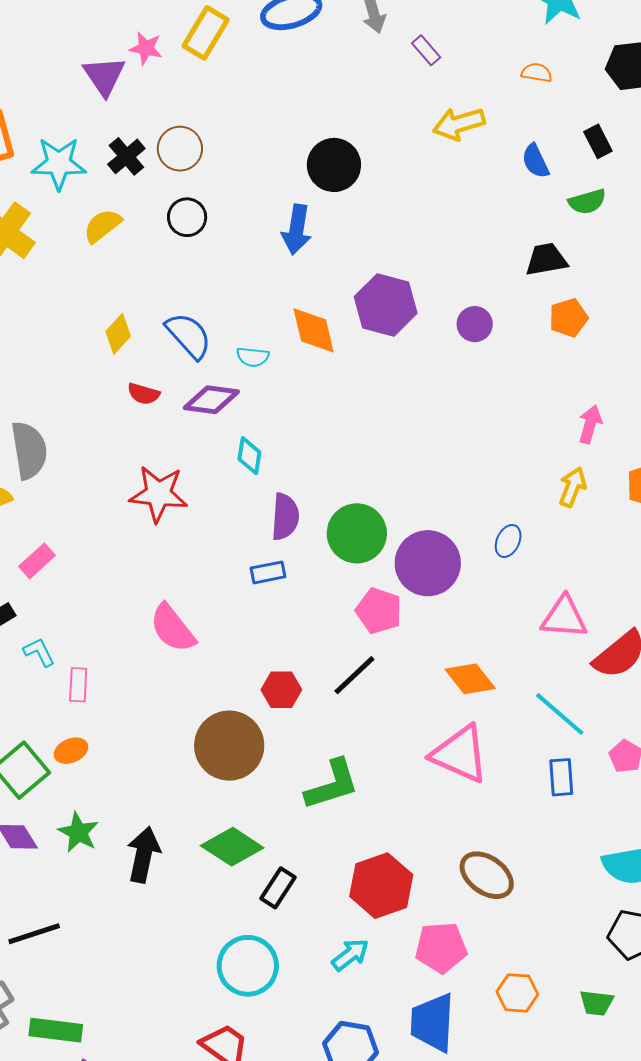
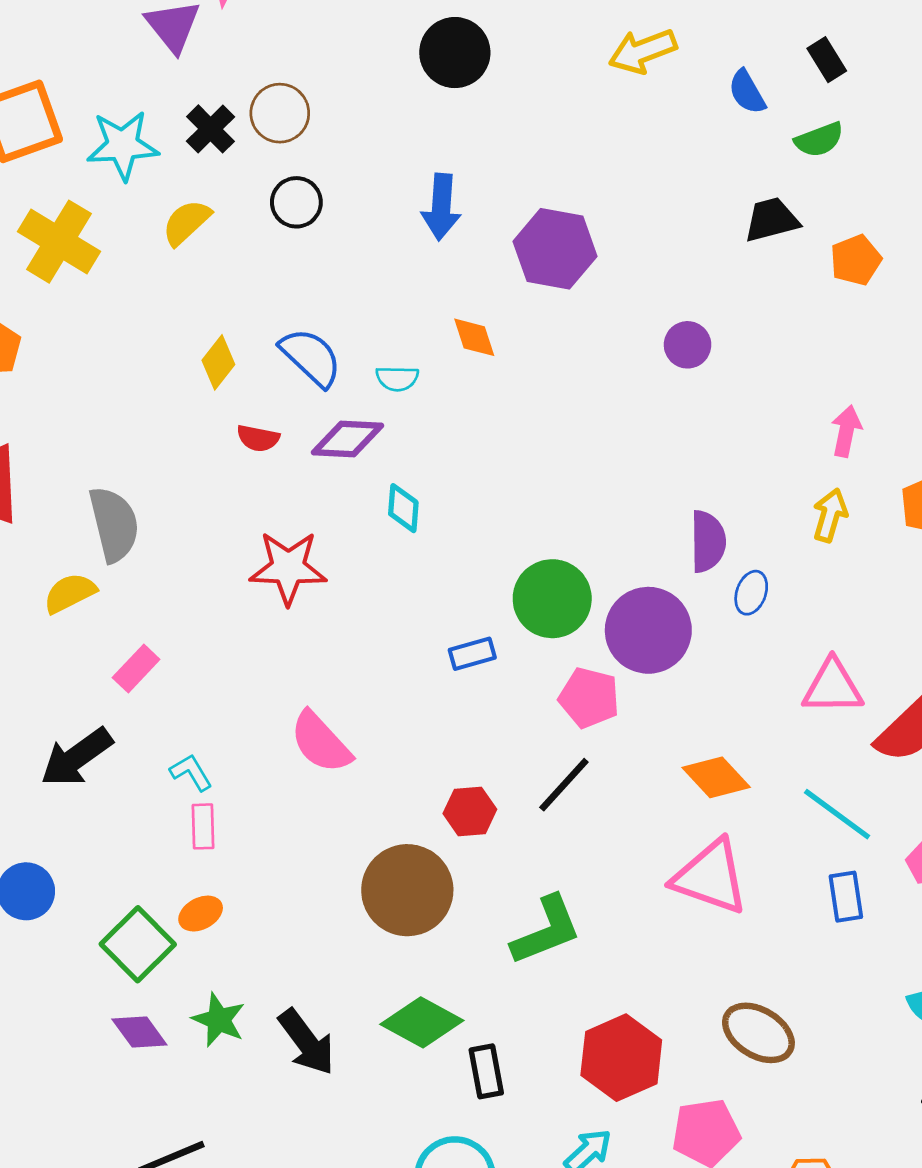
black circle: (334, 165) -> (455, 53), moved
purple hexagon: (386, 305) -> (555, 249), moved
orange pentagon: (568, 318) -> (856, 260), moved
purple circle: (475, 324) -> (688, 345), moved
orange diamond: (314, 330) -> (474, 337), size x0.7
purple semicircle: (285, 517) -> (708, 541), moved
blue rectangle: (268, 572) -> (472, 654), moved
cyan L-shape: (39, 652) -> (191, 772), moved
black arrow: (144, 855) -> (307, 1042), turned 136
black rectangle: (278, 888) -> (486, 1071), turned -39

